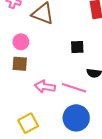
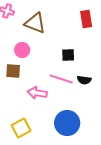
pink circle: (21, 42) -> (22, 50), moved
pink line: (74, 88) -> (61, 79), moved

